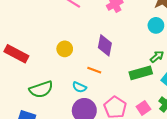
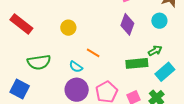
purple diamond: (105, 45) -> (127, 24), moved

